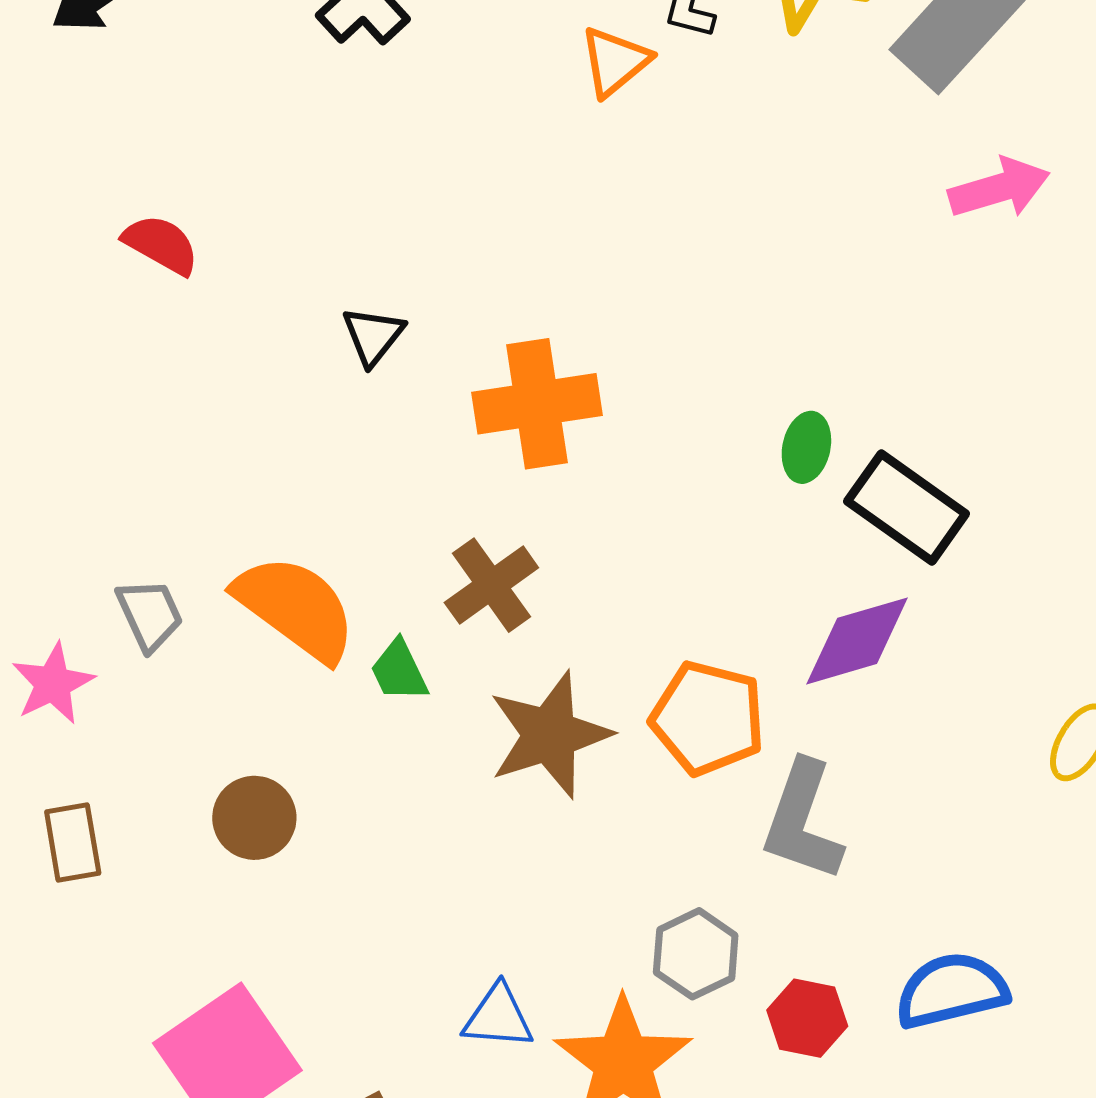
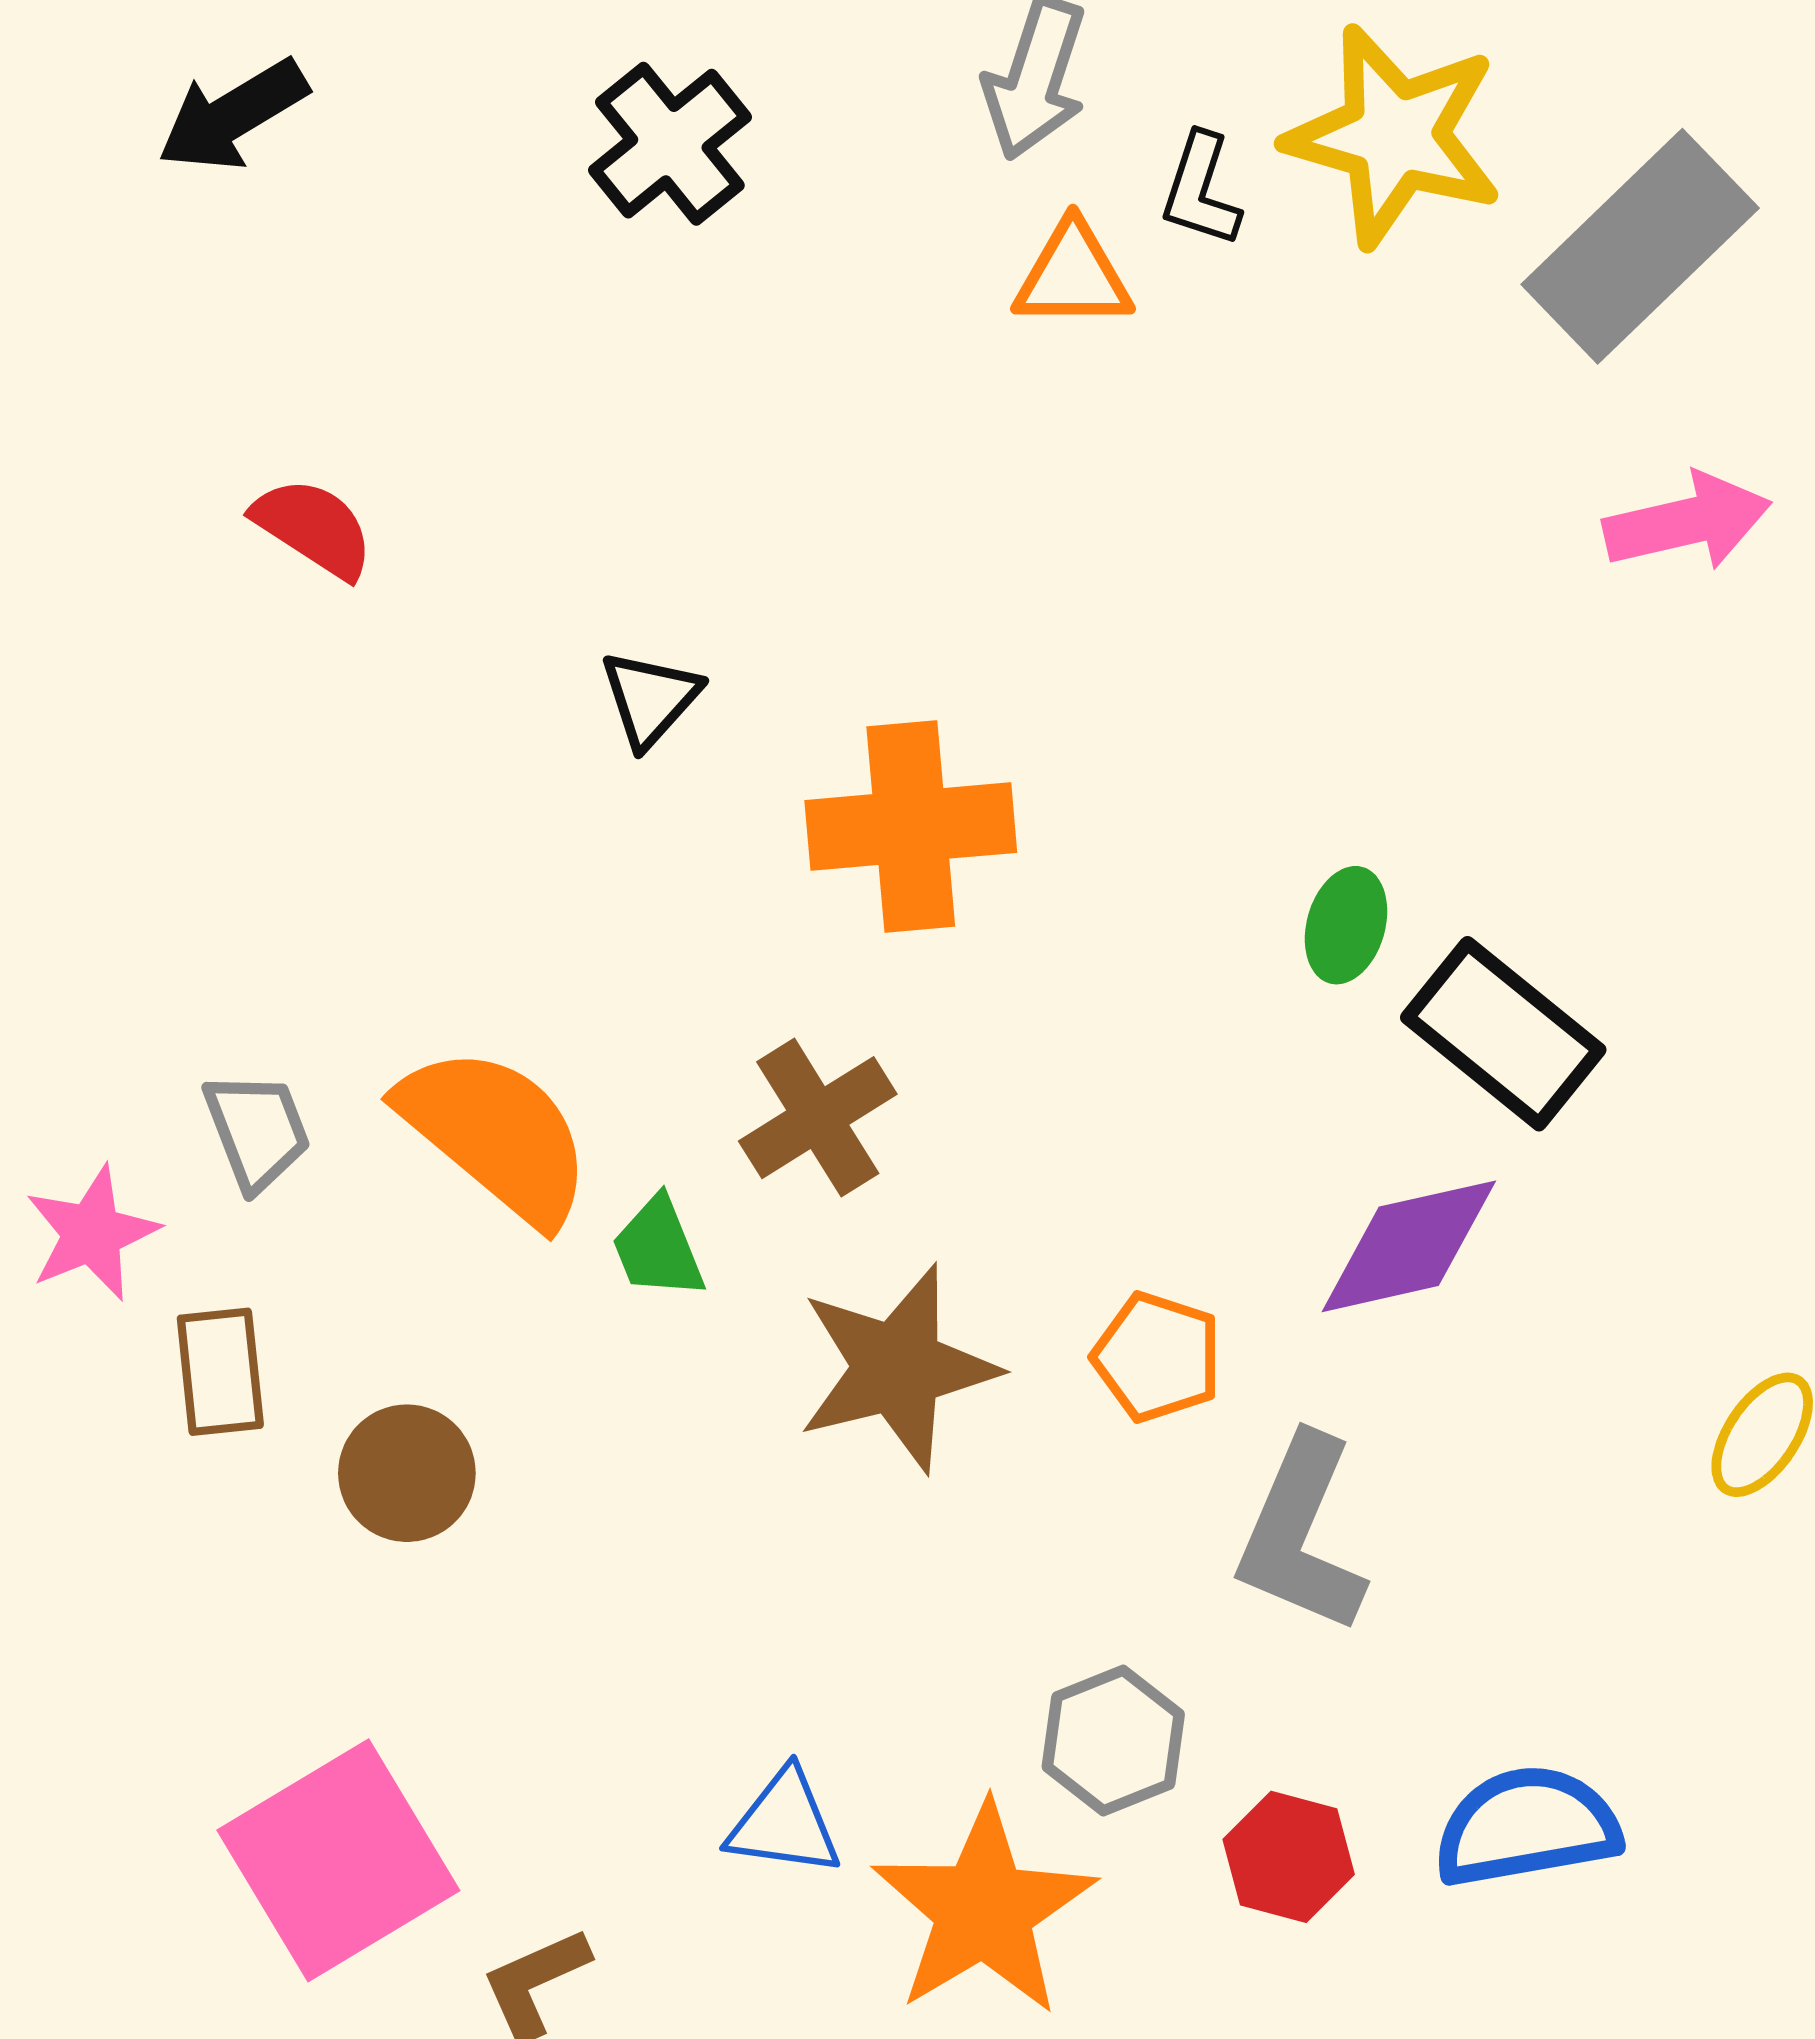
orange triangle: (615, 61) -> (1073, 276), turned 36
orange pentagon: (708, 718) -> (1157, 1357), size x0.7
brown rectangle: (73, 842) -> (220, 1372), moved

